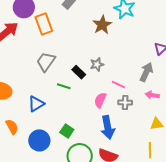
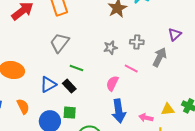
black rectangle: (79, 72) -> (69, 86), moved
pink arrow: (152, 95) -> (146, 118), moved
gray cross: (125, 102) -> (137, 42), moved
green square: (67, 131) -> (70, 113), moved, turned -32

